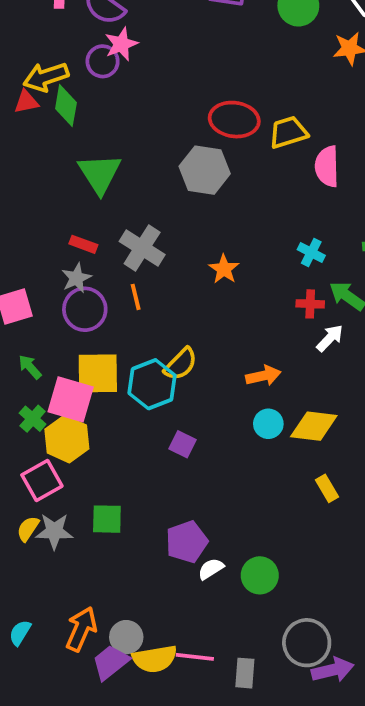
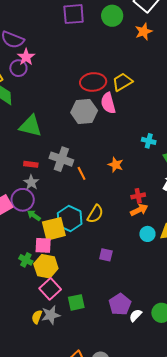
pink semicircle: (327, 166) -> (108, 103), moved
green triangle: (100, 173) -> (31, 126), turned -30
orange star: (224, 269) -> (116, 165), moved
orange line: (136, 297) -> (82, 173), moved
red cross: (310, 304) -> (138, 196), moved
purple circle: (85, 309) -> (23, 200), moved
green arrow: (30, 367) -> (34, 215), moved
cyan hexagon: (152, 384) -> (70, 219), moved
pink square: (71, 399) -> (43, 245), size x0.7
pink square: (42, 480) -> (50, 289), moved

